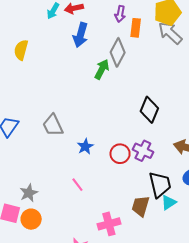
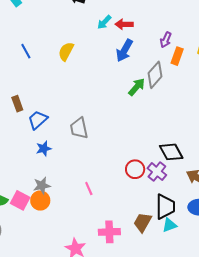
black diamond: (149, 110) -> (171, 152), moved, turned -65
blue star: (85, 146) -> (44, 149), moved
orange circle: (31, 219) -> (40, 201), moved

